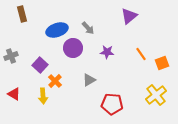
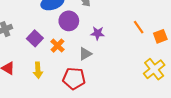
purple star: (107, 52) -> (98, 33), moved
orange cross: (55, 81) -> (57, 46), moved
red pentagon: (112, 104) -> (74, 78), moved

